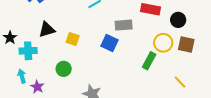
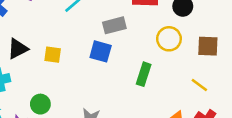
brown square: (186, 45) -> (208, 46), moved
green rectangle: (149, 61) -> (144, 74), moved
green circle: (64, 69) -> (40, 104), moved

